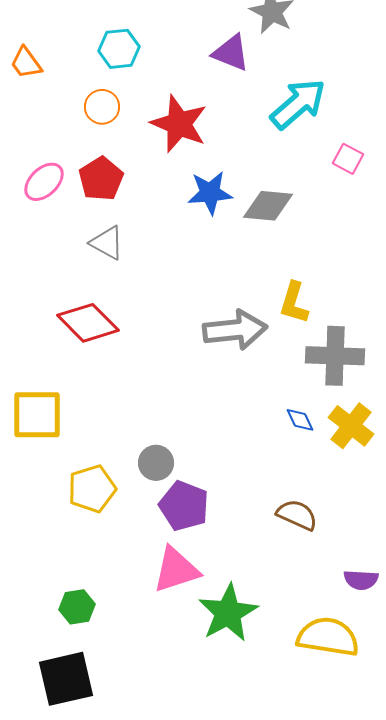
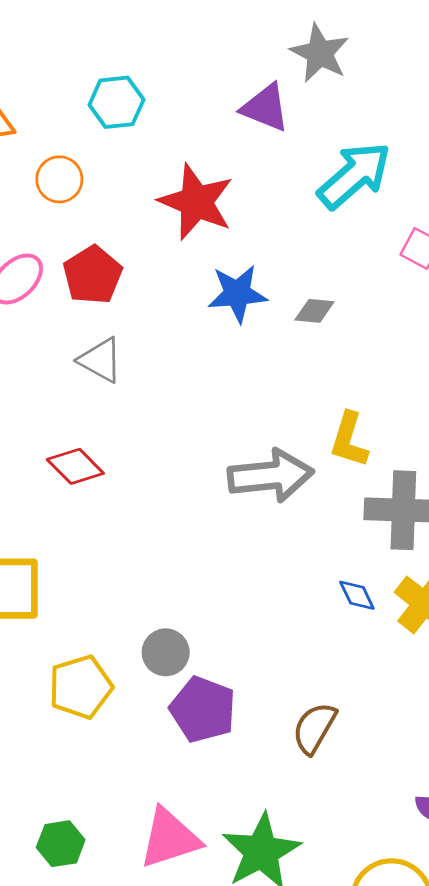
orange circle: (102, 107) -> (59, 179), moved
gray diamond: (268, 206) -> (314, 311), size x0.6
red diamond: (88, 323) -> (75, 466), size x0.7
brown semicircle: (297, 515) -> (314, 728), moved, turned -84
pink triangle: (176, 570) -> (170, 838), moved

